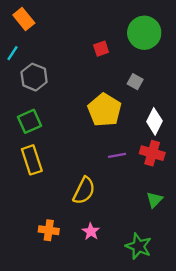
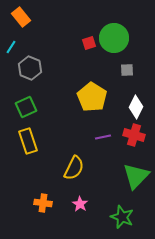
green circle: (144, 33) -> (114, 38), moved
gray square: (135, 82) -> (127, 70), moved, turned -32
green triangle: (154, 200) -> (136, 176), size x1.8

